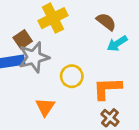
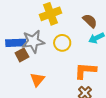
brown square: (23, 39) -> (22, 55), moved
yellow circle: (72, 76) -> (62, 43), moved

